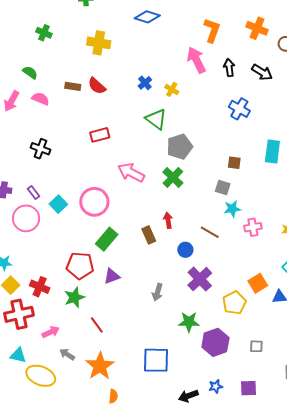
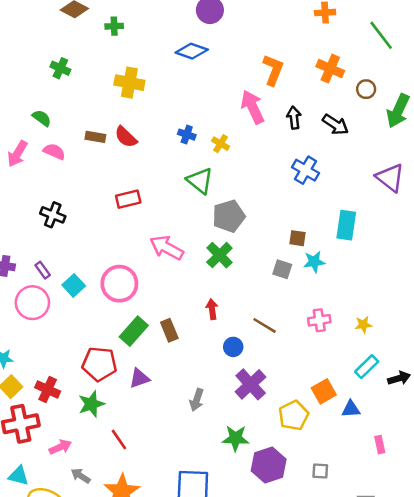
blue cross: (145, 83) -> (187, 135), turned -32
cyan star: (232, 209) -> (314, 262), moved
brown rectangle: (149, 235) -> (169, 330), moved

